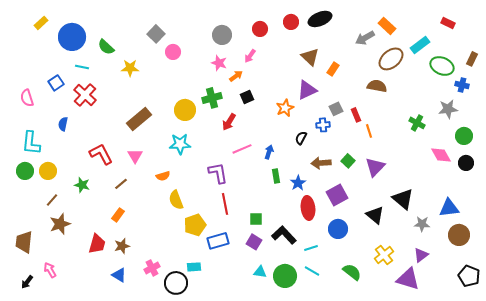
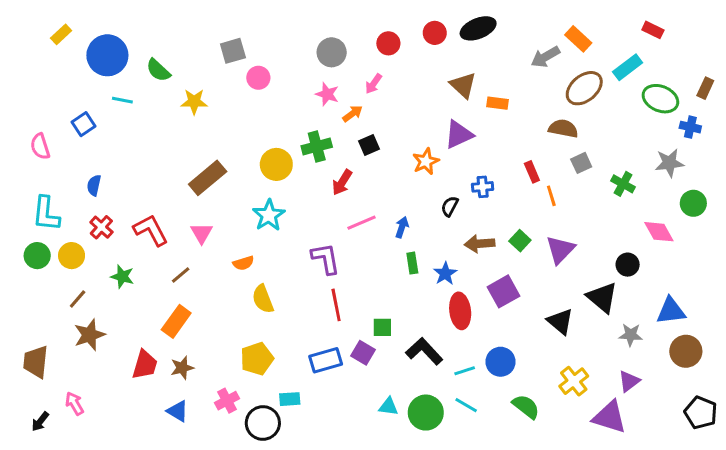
red rectangle: (448, 23) -> (653, 30), moved
gray square: (156, 34) -> (233, 51), turned 30
orange rectangle: (333, 69) -> (498, 103), turned 64
red cross: (85, 95) -> (101, 227), moved, size x0.7
gray square: (336, 109) -> (581, 163), moved
cyan star: (180, 144) -> (269, 215), turned -30
black circle: (466, 163) -> (628, 265), moved
orange rectangle: (118, 215) -> (176, 321), size x1.5
yellow pentagon: (195, 225) -> (257, 359), moved
blue circle: (338, 229) -> (501, 362), moved
purple square: (254, 242) -> (363, 353), moved

